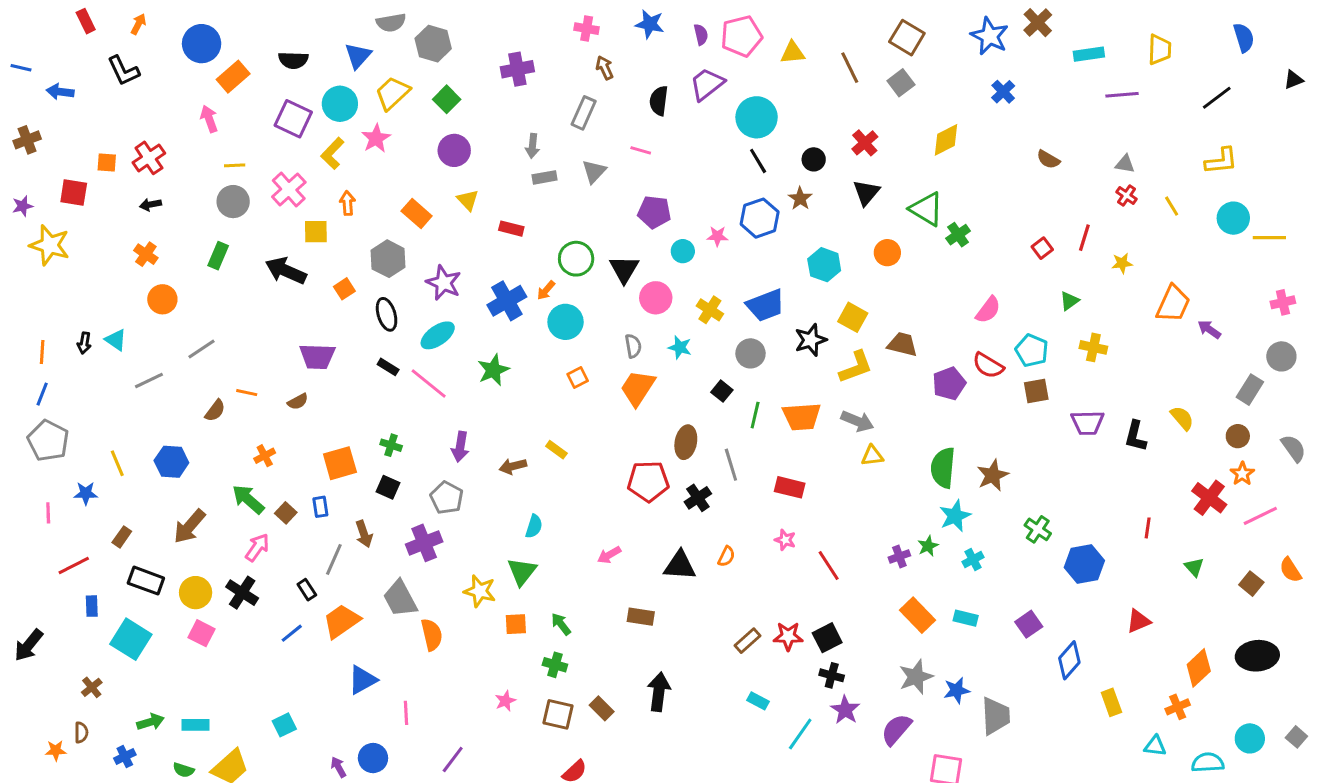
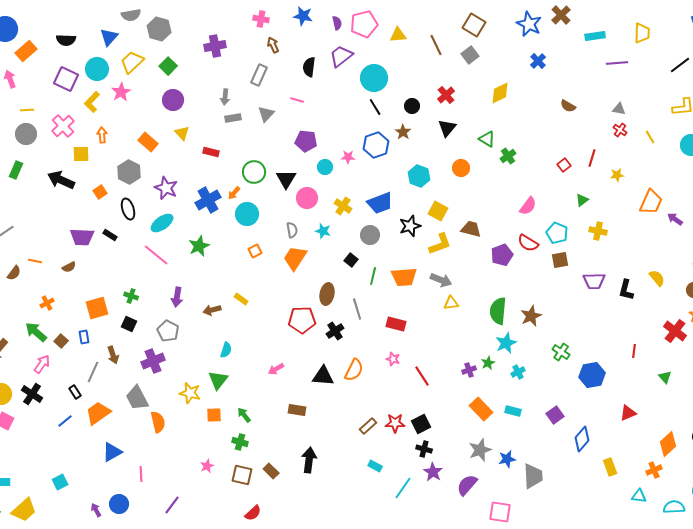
green triangle: (926, 209) -> (487, 139), size x0.7
black rectangle: (388, 367) -> (110, 235), moved
orange semicircle: (726, 556) -> (354, 370), size x1.6

